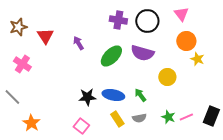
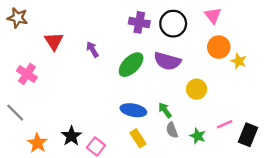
brown star: (18, 27) -> (18, 18), moved, turned 30
yellow star: (197, 59) -> (239, 61), moved
black star: (87, 97) -> (71, 136), moved, turned -30
pink line: (186, 117) -> (225, 124), moved
gray semicircle: (139, 118) -> (172, 130), moved, turned 80

